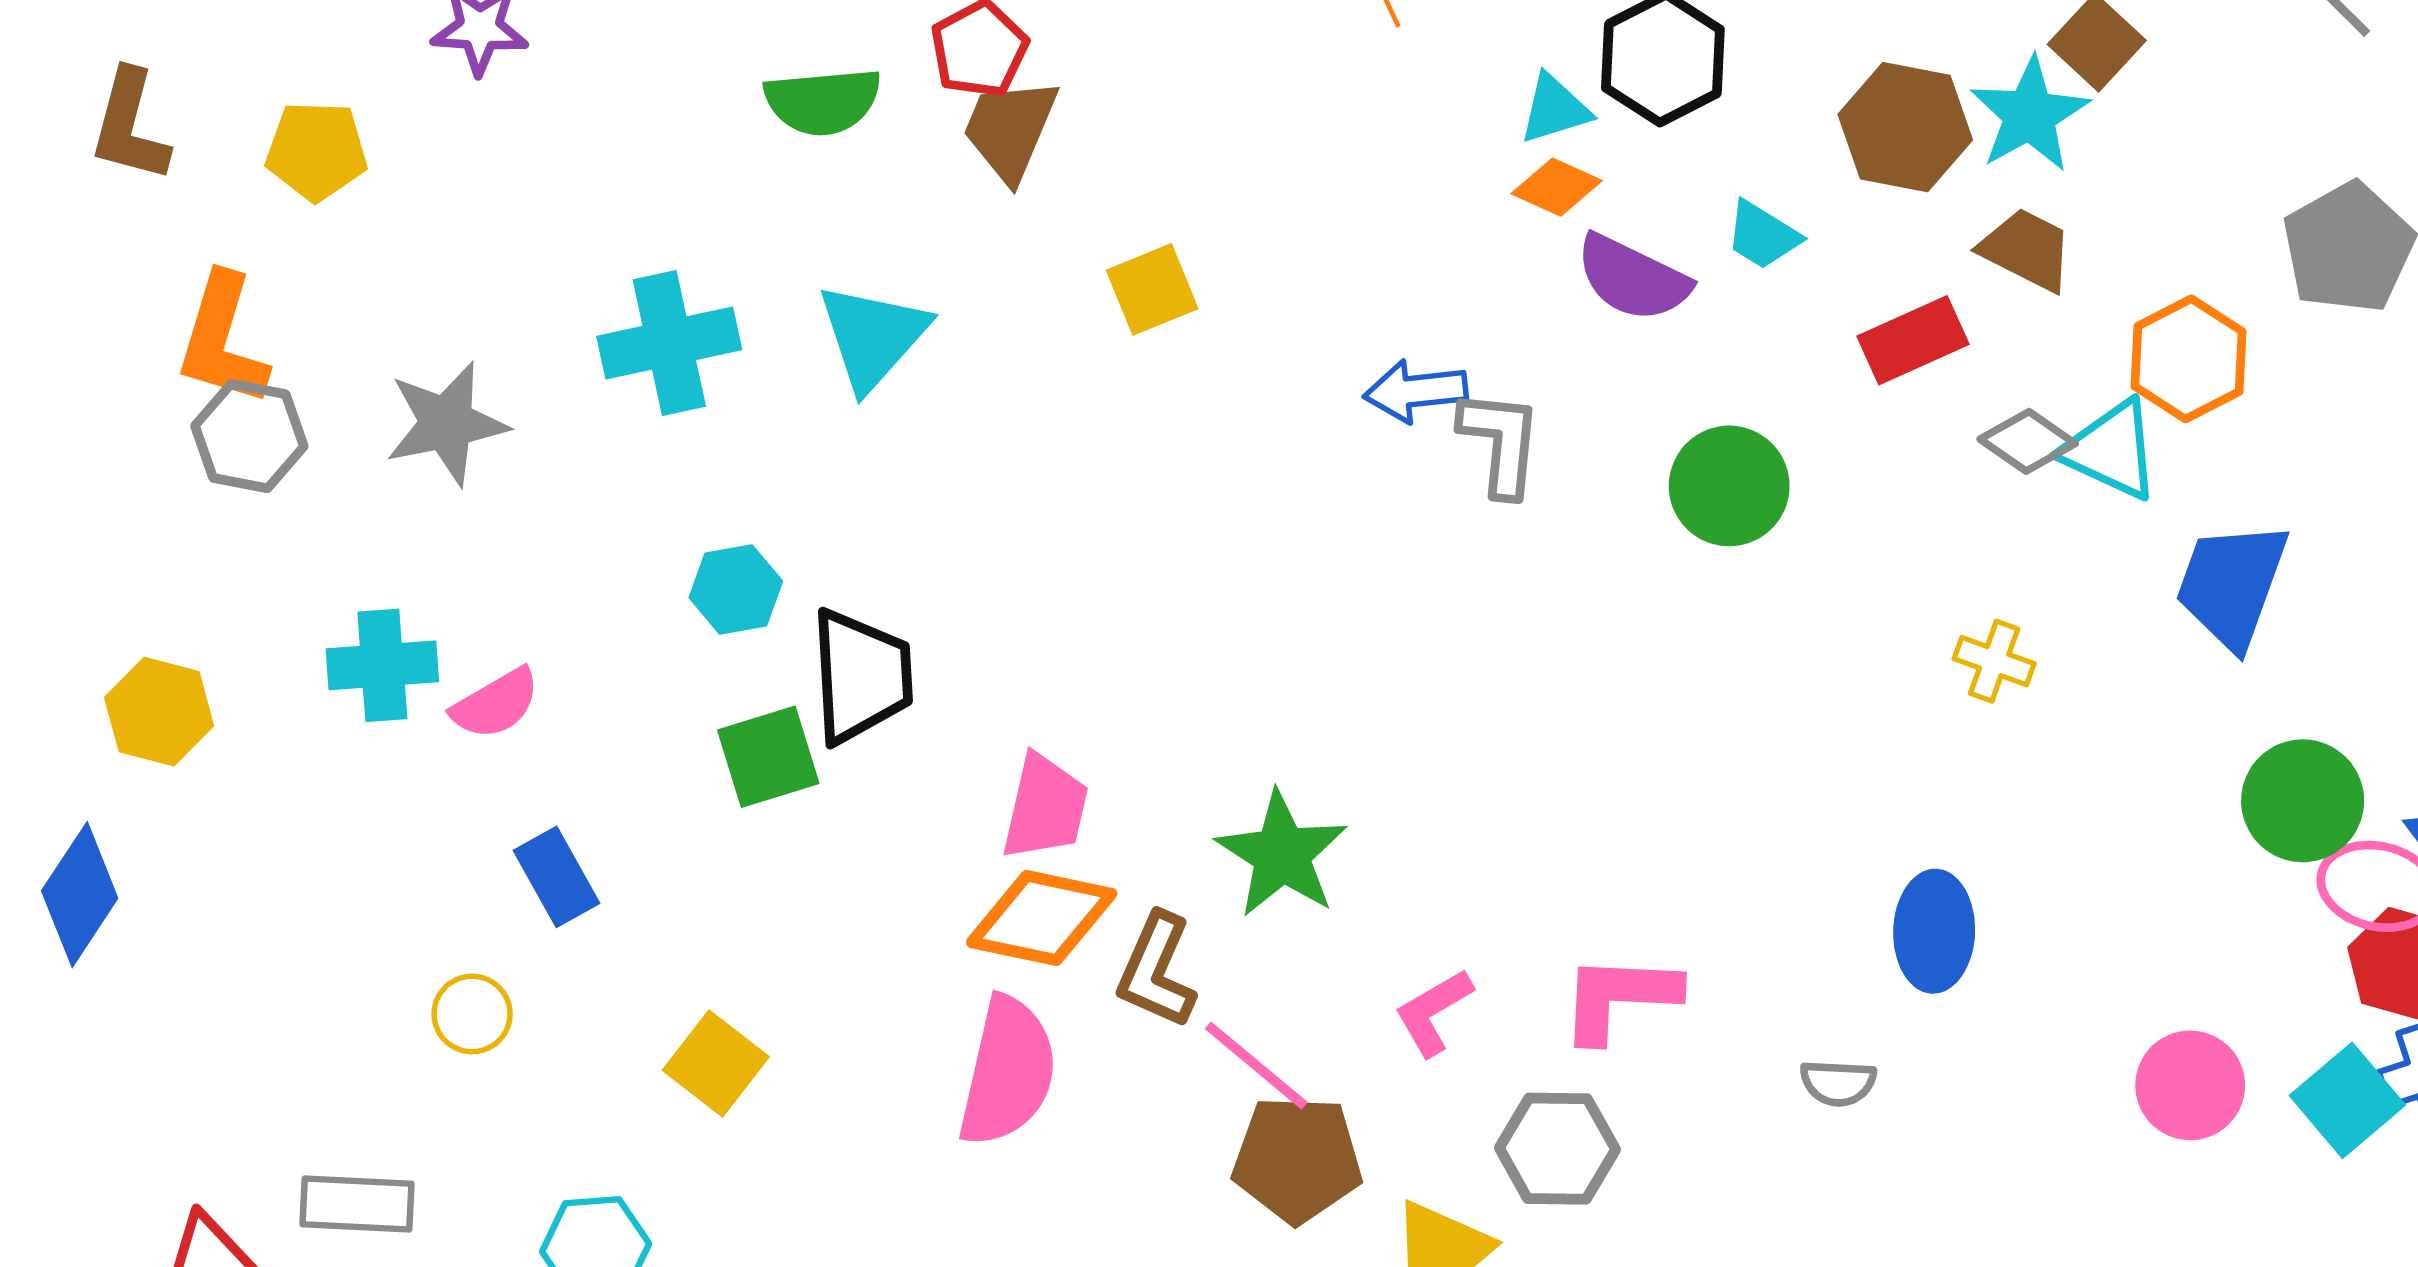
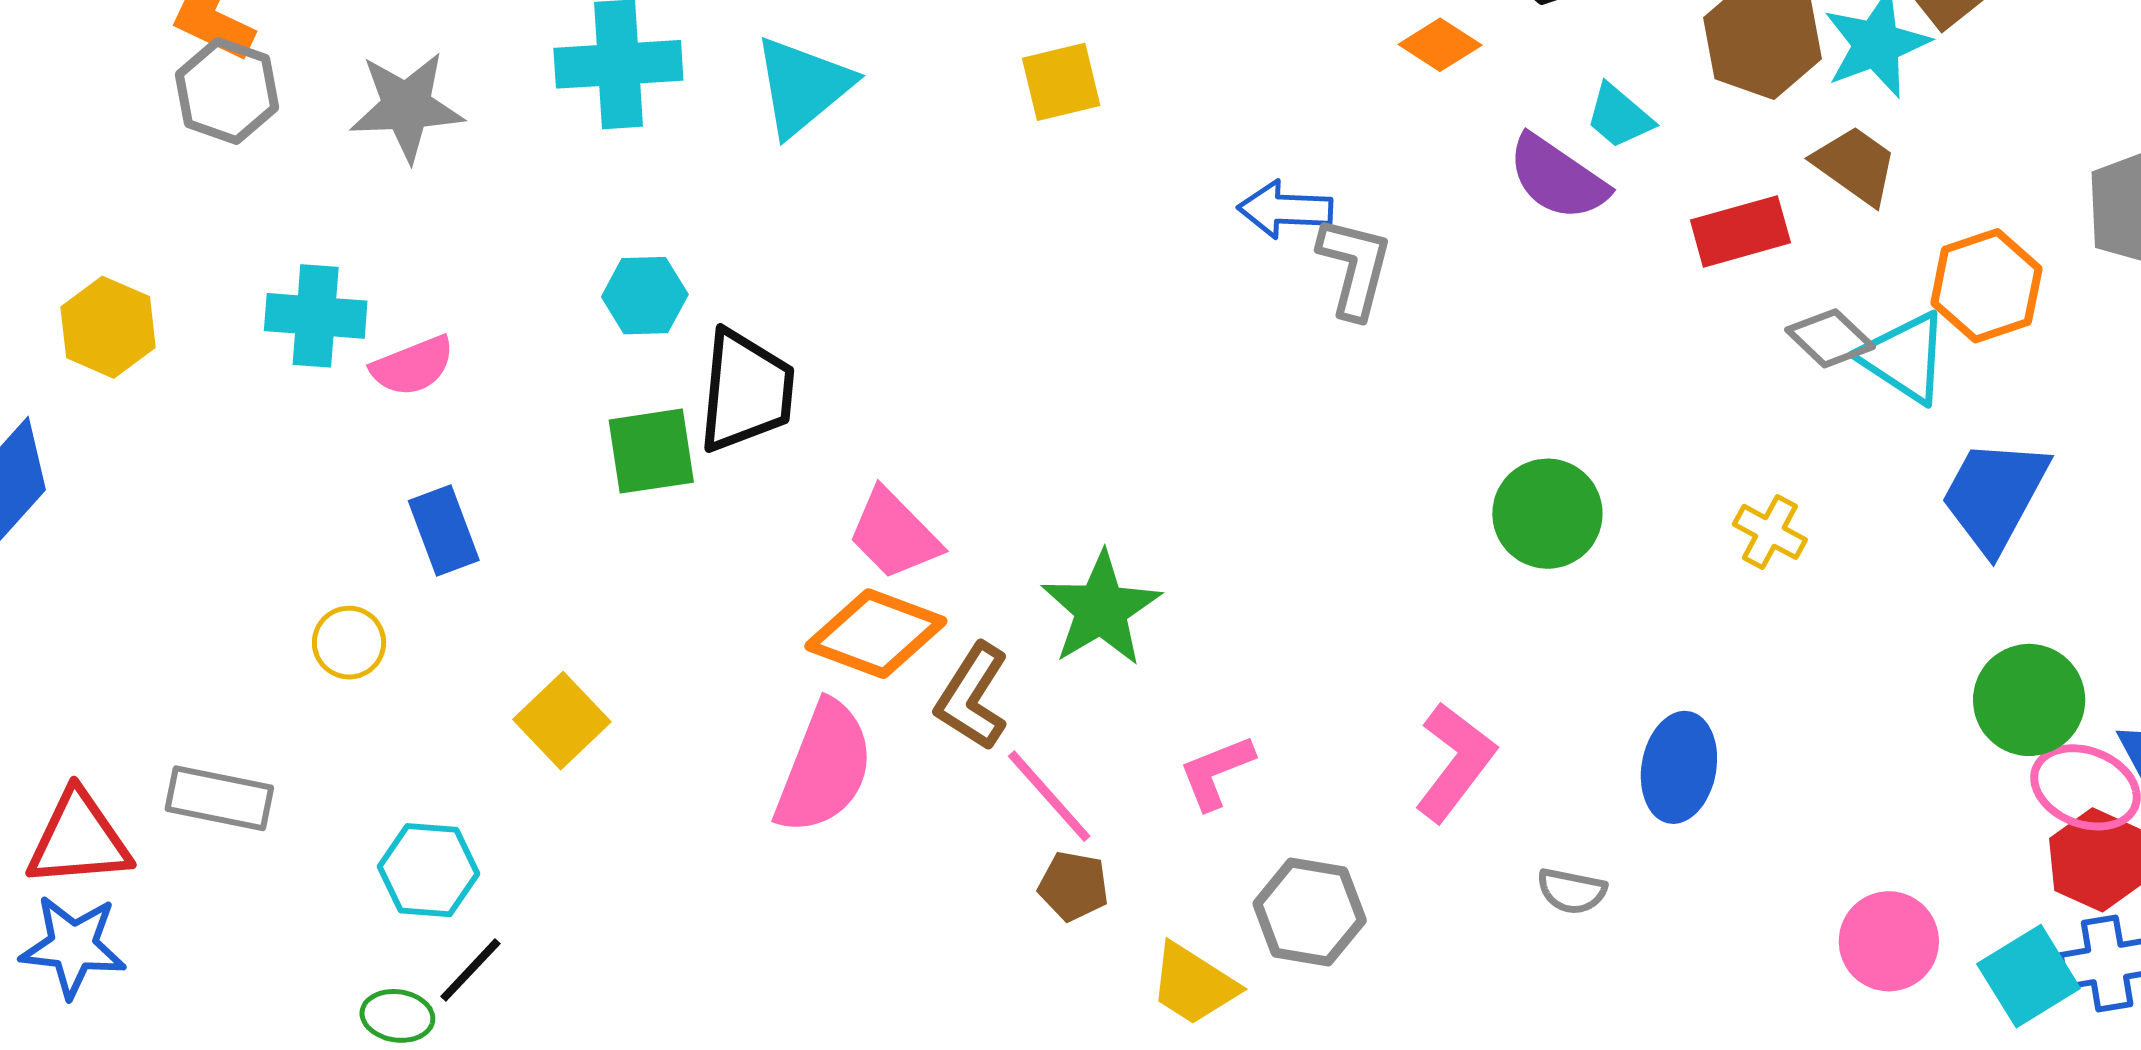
purple semicircle: (1633, 278) -> (1558, 178), moved
green circle: (1729, 486) -> (1547, 514), moved
pink trapezoid: (1045, 807) -> (894, 534), turned 114
pink L-shape: (1619, 997) -> (1455, 762), moved, turned 116
brown pentagon: (1297, 1159) -> (1073, 886), size x0.6

